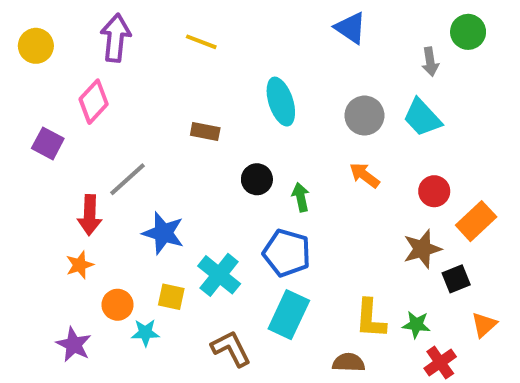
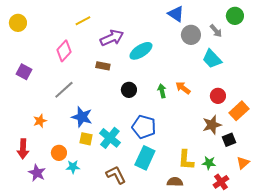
purple arrow: (116, 38) -> (112, 38), moved, turned 60
yellow line: (201, 42) -> (83, 21), moved, turned -49
gray arrow: (430, 62) -> (216, 31), turned -32
pink diamond: (94, 102) -> (64, 51), moved
cyan ellipse: (281, 102) -> (141, 51), turned 75
gray circle: (364, 116) -> (191, 35), moved
green arrow: (301, 197) -> (162, 91), moved
red arrow: (90, 215) -> (23, 149), moved
orange star: (80, 265) -> (40, 121), moved
yellow square: (171, 297) -> (86, 139), moved

